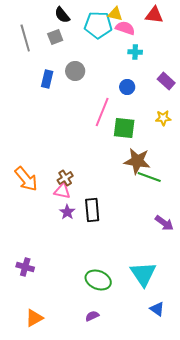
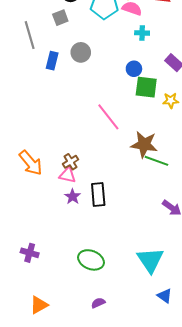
gray line: (25, 38) -> (30, 35), moved
pink line: (102, 112) -> (108, 117), moved, turned -60
green square: (124, 128) -> (146, 87), moved
green ellipse: (98, 280) -> (91, 260), moved

